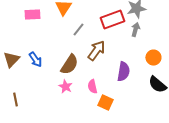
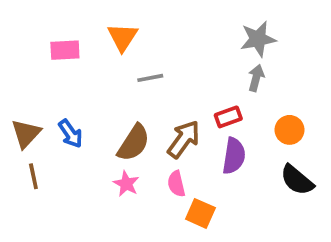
red rectangle: (112, 20) -> (228, 117), moved, size x0.6
gray line: (78, 30) -> (150, 78), turned 40
brown arrow: (96, 50) -> (184, 139), moved
brown line: (15, 100) -> (33, 176), moved

